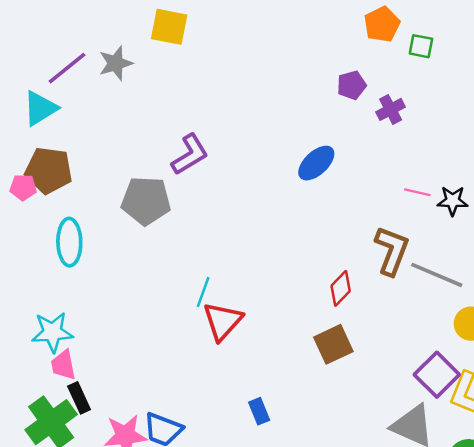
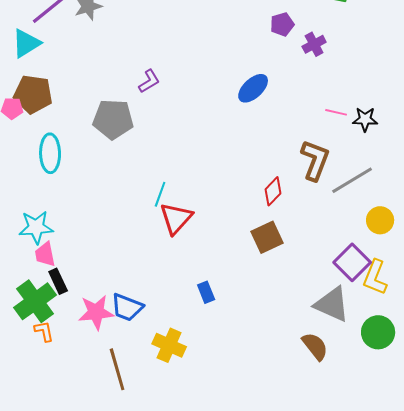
purple L-shape: (190, 155) -> (149, 81), size x0.7
gray line: (437, 275) -> (352, 180), turned -54

